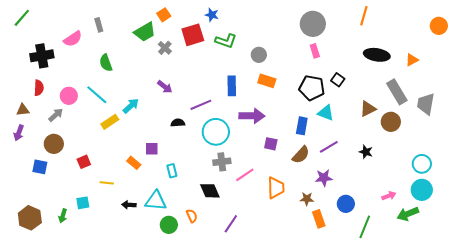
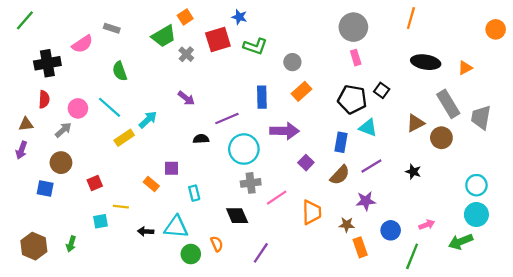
gray rectangle: (99, 25) -> (112, 28), turned -56
orange rectangle: (267, 81) -> (301, 91), turned -60
purple square: (271, 144) -> (306, 163), turned 32
pink arrow: (389, 196) -> (427, 225), moved
cyan square: (83, 203) -> (100, 221), moved

